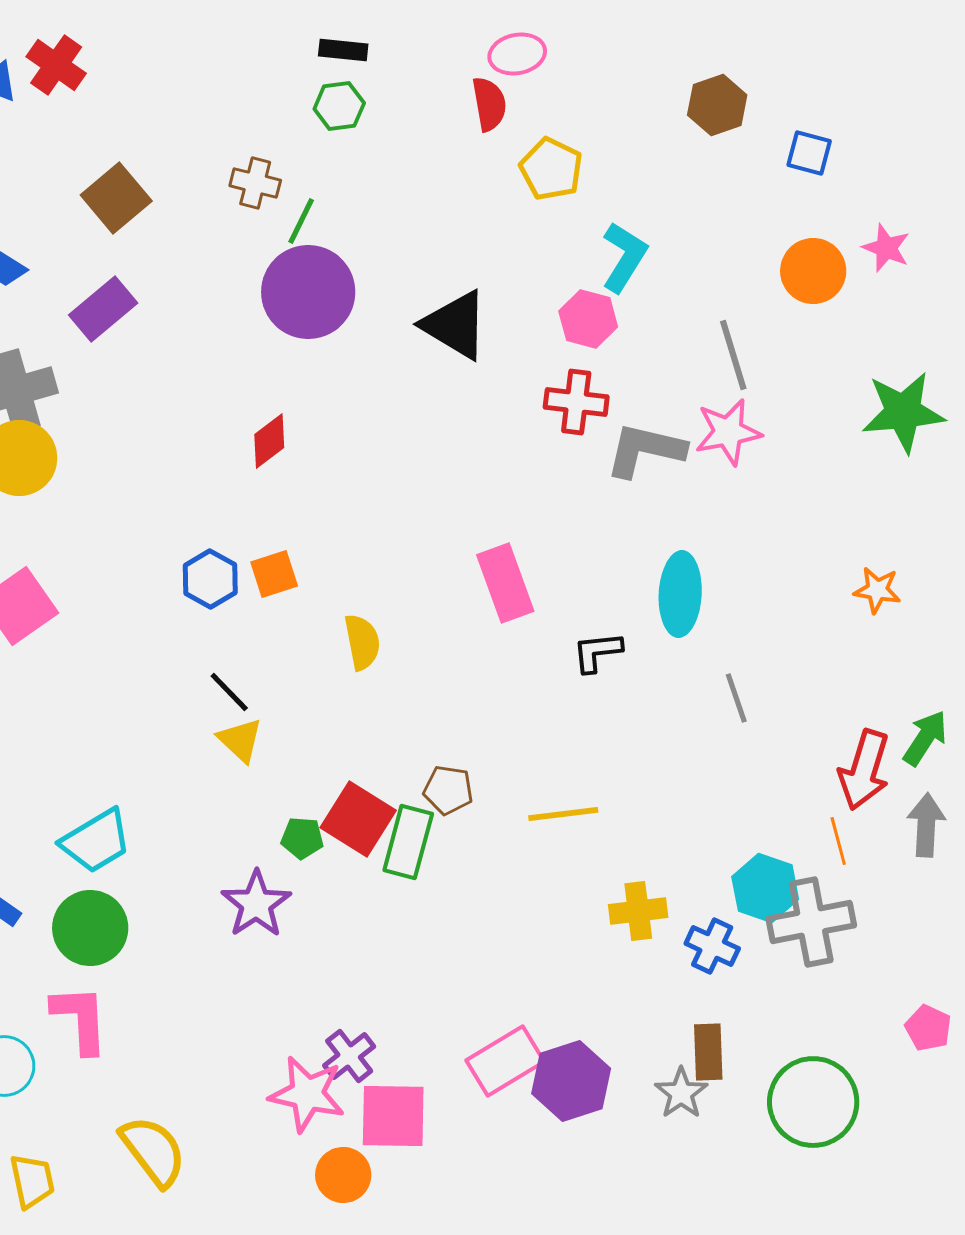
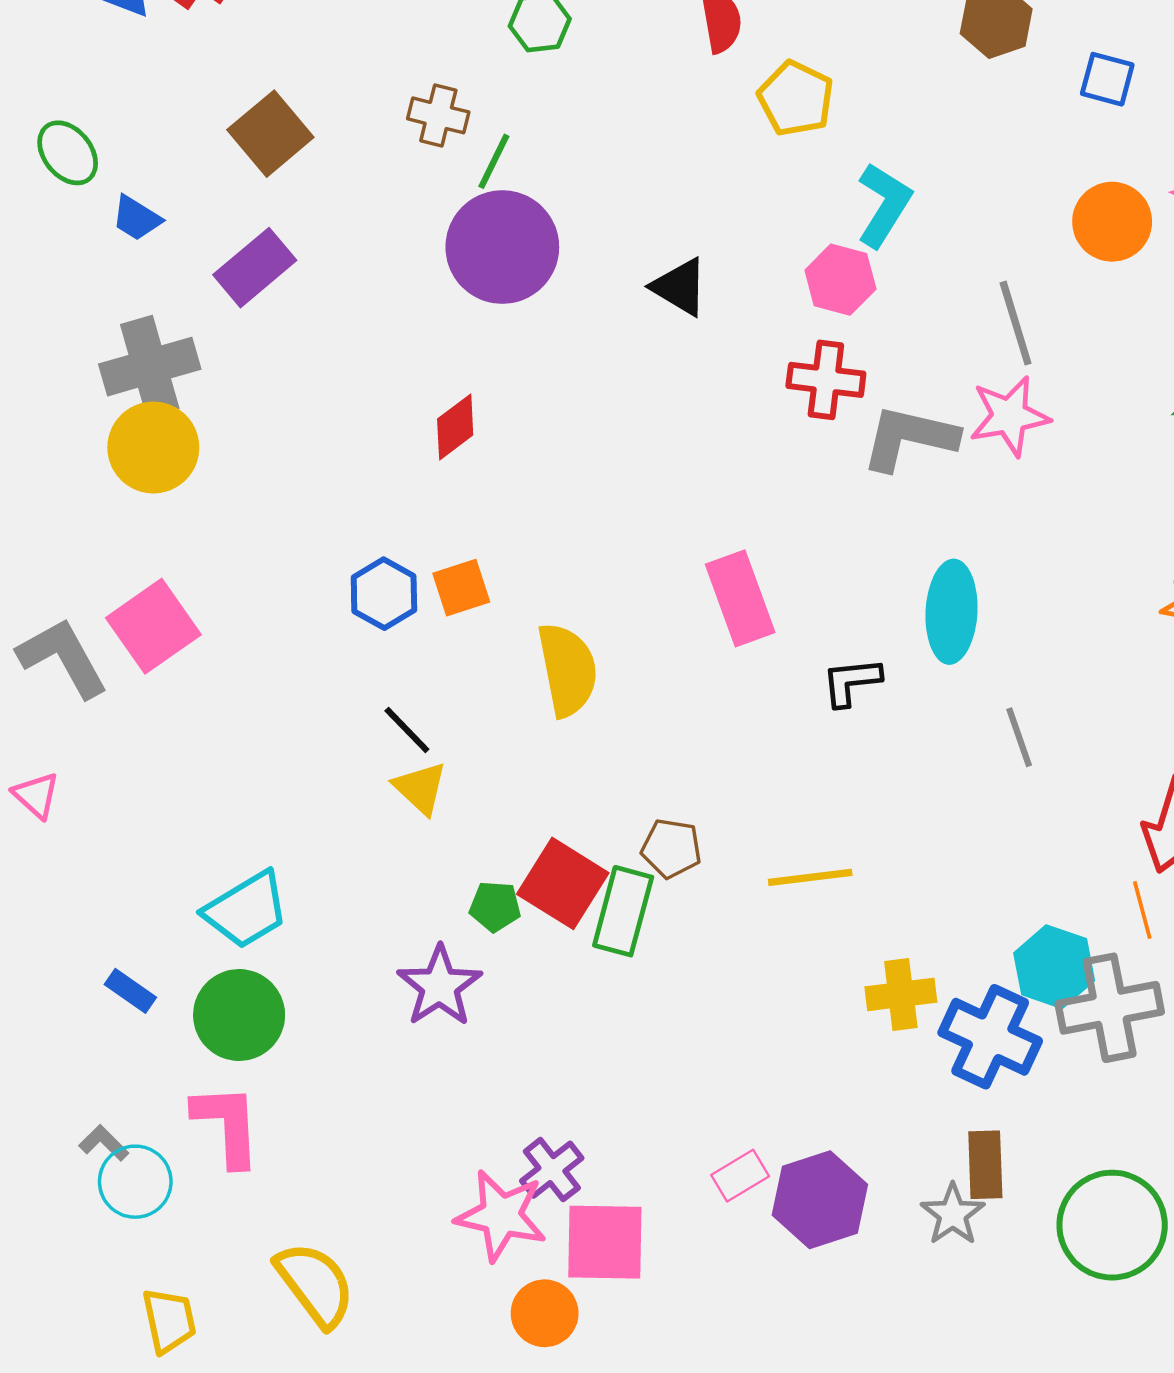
black triangle: (455, 325) -> (680, 287), size x0.7
yellow semicircle: (362, 642) -> (568, 670), size x1.4
blue cross: (712, 946) -> (990, 1037), size x1.5
pink rectangle: (505, 1061) -> (740, 1176), size x0.6

